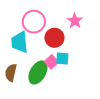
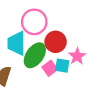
pink star: (75, 21) -> (77, 56), moved
green ellipse: (38, 72) -> (35, 55), moved

